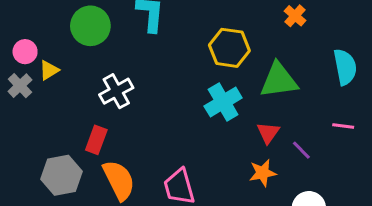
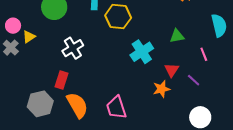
yellow hexagon: (229, 48) -> (118, 17), moved
green triangle: (279, 80) -> (177, 36), size x0.6
pink line: (343, 126) -> (204, 54), moved, turned 64
orange star: (263, 173) -> (161, 89), moved

